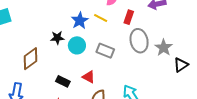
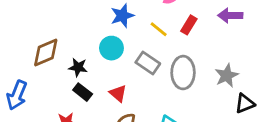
yellow line: (101, 18) -> (159, 29), moved
black star: (57, 38) -> (78, 67), moved
gray ellipse: (139, 41) -> (183, 73), moved

